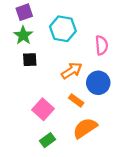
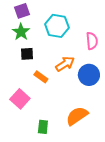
orange rectangle: (76, 100) -> (41, 77), moved
pink square: (43, 109) -> (20, 99), moved
green rectangle: (47, 140) -> (43, 127), turned -48

